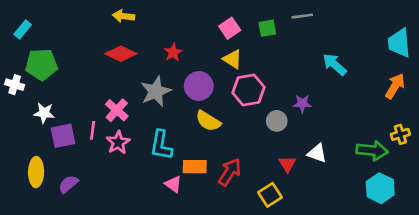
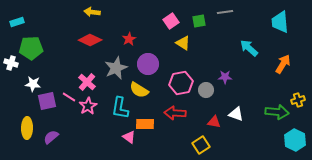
cyan rectangle: (23, 30) -> (17, 22), turned 32
cyan trapezoid: (399, 43) -> (280, 22), moved
yellow triangle: (232, 59) -> (183, 43), moved
orange arrow: (395, 86) -> (283, 64), moved
pink hexagon: (248, 90) -> (181, 83), moved
yellow semicircle: (208, 121) -> (139, 90), moved
pink line: (93, 130) -> (69, 97), turned -64
red triangle: (287, 164) -> (214, 122), turned -48
red arrow: (230, 172) -> (175, 113), moved, turned -120
cyan hexagon: (380, 188) -> (295, 140), moved

